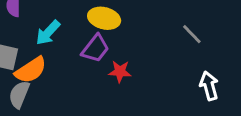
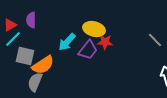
cyan arrow: (48, 33) -> (67, 42), moved
red star: (120, 71) -> (105, 42), moved

